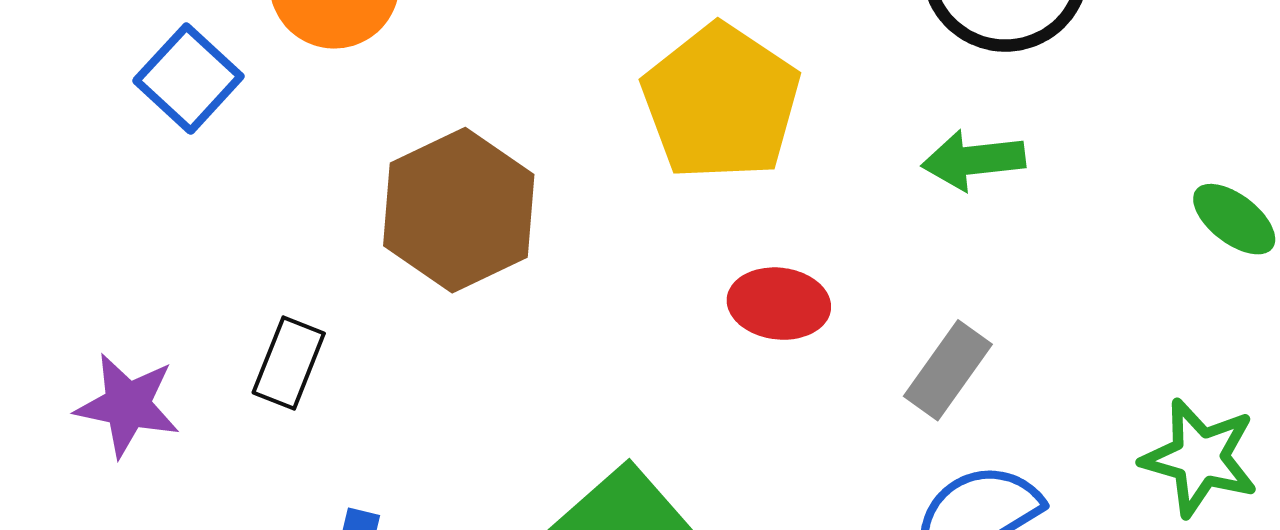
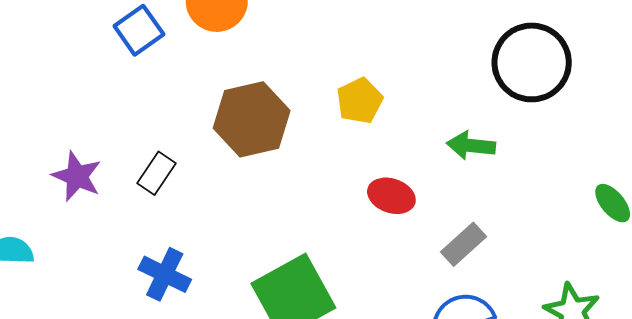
yellow pentagon: (721, 102) -> (360, 101), moved, size x0.6
green arrow: (973, 160) -> (471, 146), moved

